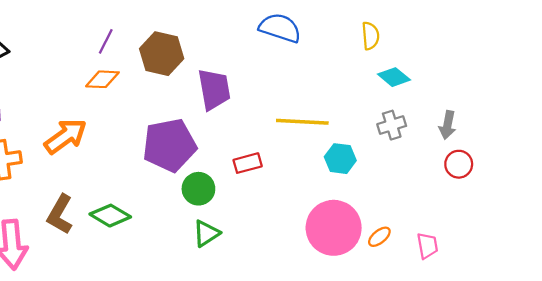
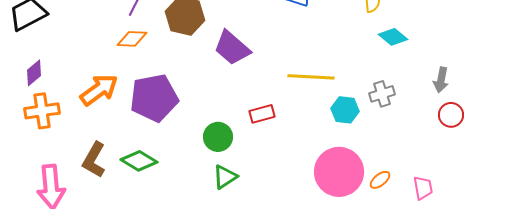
purple trapezoid: (214, 89) -> (232, 48), turned 141
gray cross: (392, 125) -> (382, 94), moved
purple pentagon: (169, 145) -> (154, 98), moved

